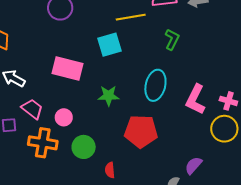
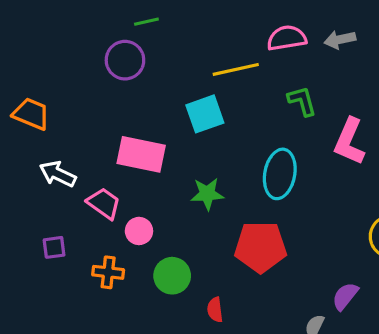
green L-shape: (172, 39) -> (302, 101), turned -40
pink L-shape: (196, 99) -> (349, 141), moved
pink trapezoid: (32, 109) -> (104, 203), moved
orange cross: (43, 143) -> (108, 272), size x0.7

